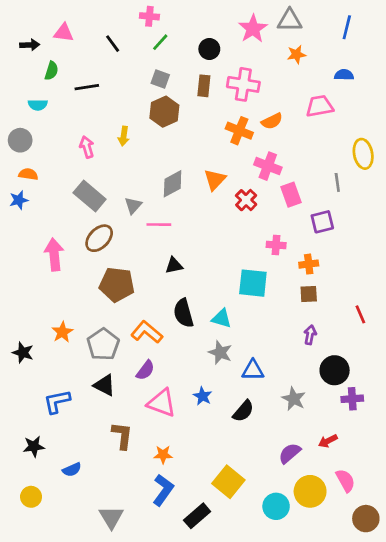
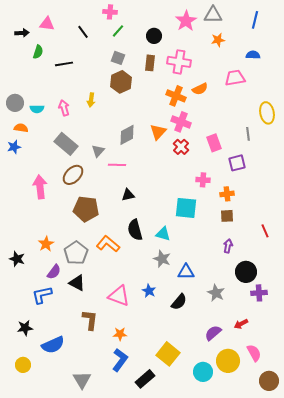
cyan semicircle: (38, 105) -> (37, 109), moved
pink cross: (268, 166) -> (181, 122), moved
purple semicircle: (145, 370) -> (54, 272), moved
blue semicircle: (72, 470) -> (53, 345), size x1.6

